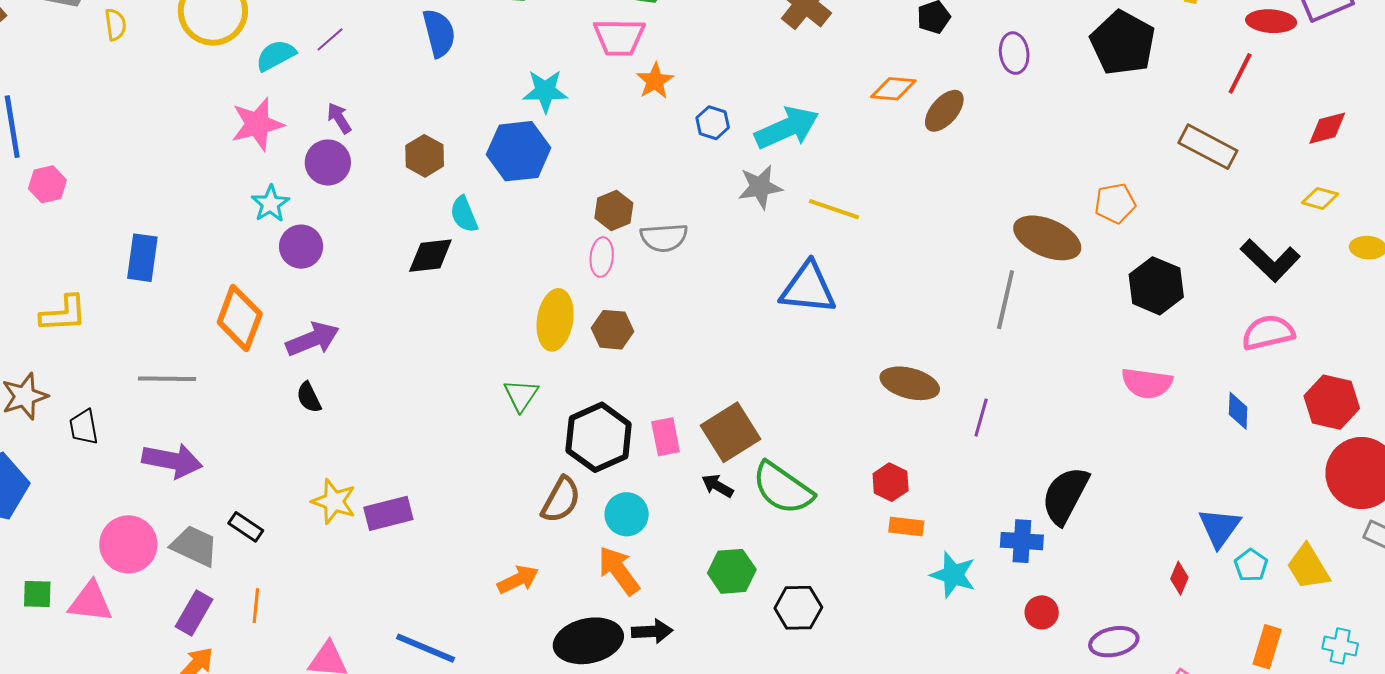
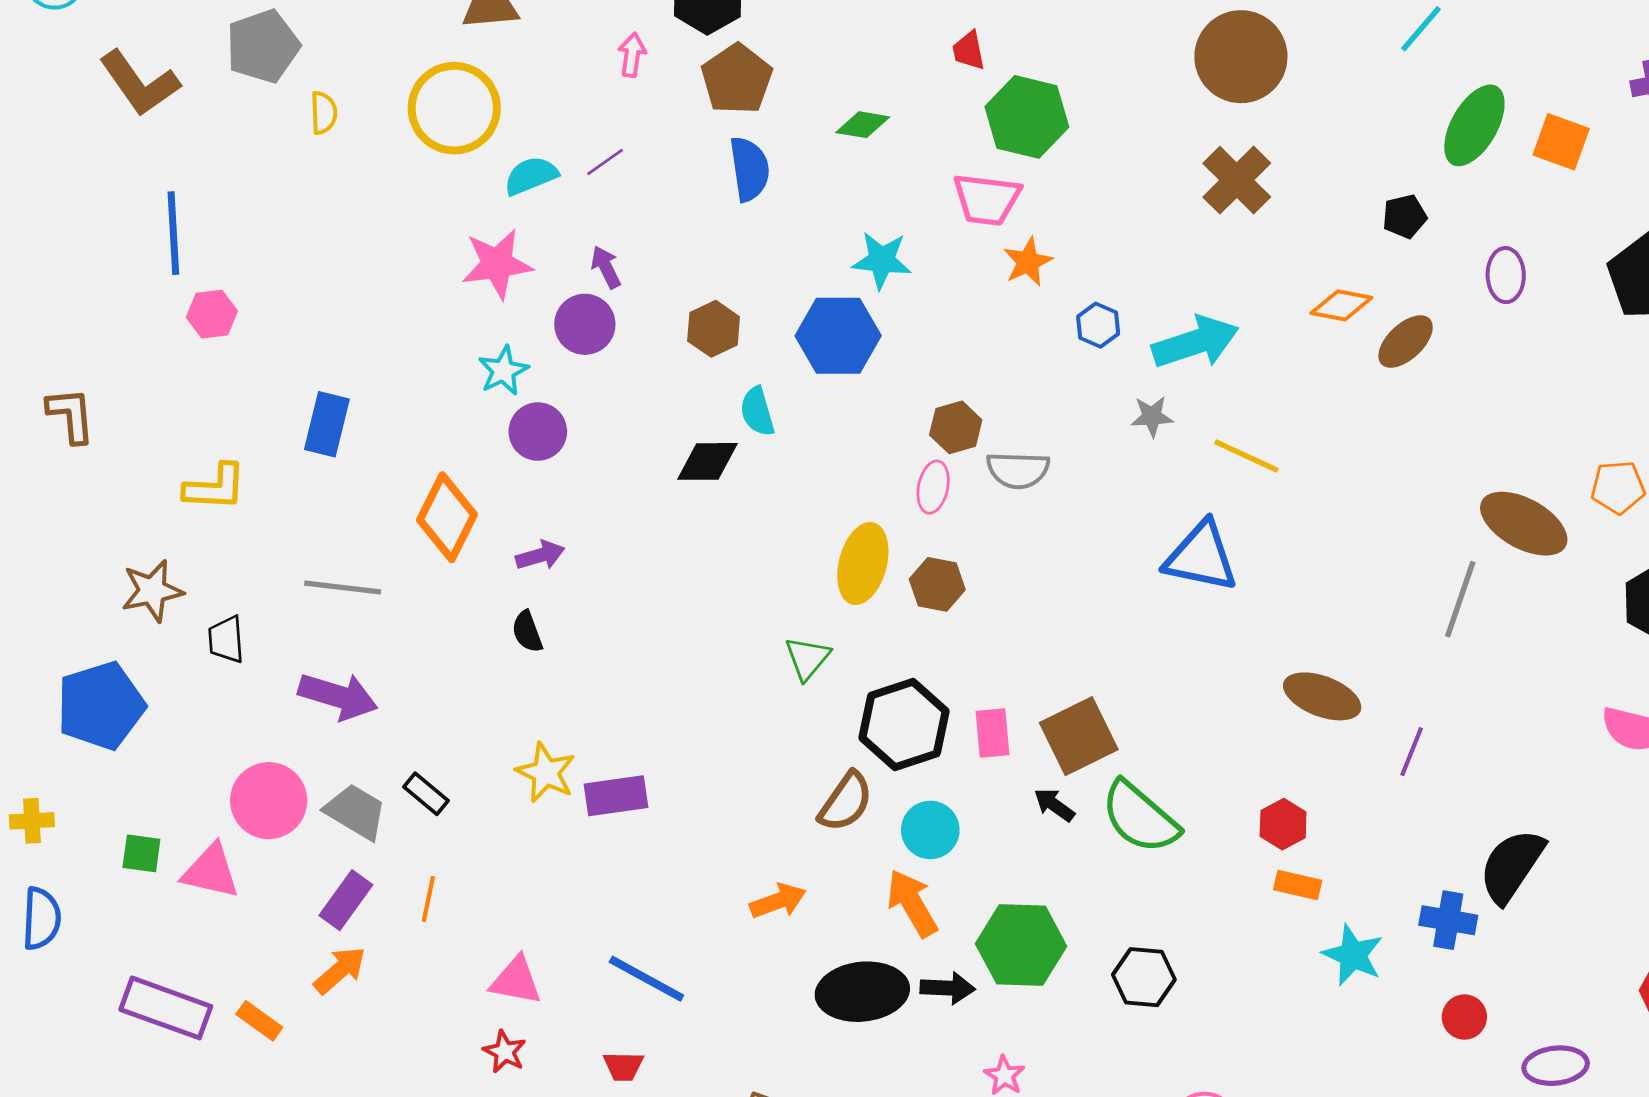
gray star: (760, 187) -> (1152, 416), size x0.7
purple arrow: (313, 339) -> (540, 555), size x0.7
green hexagon: (732, 571) -> (1021, 945), moved, size x1.4

